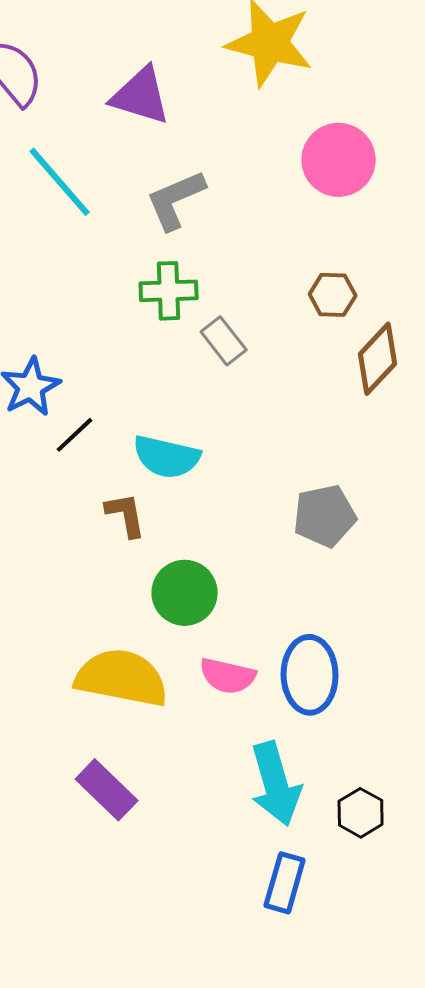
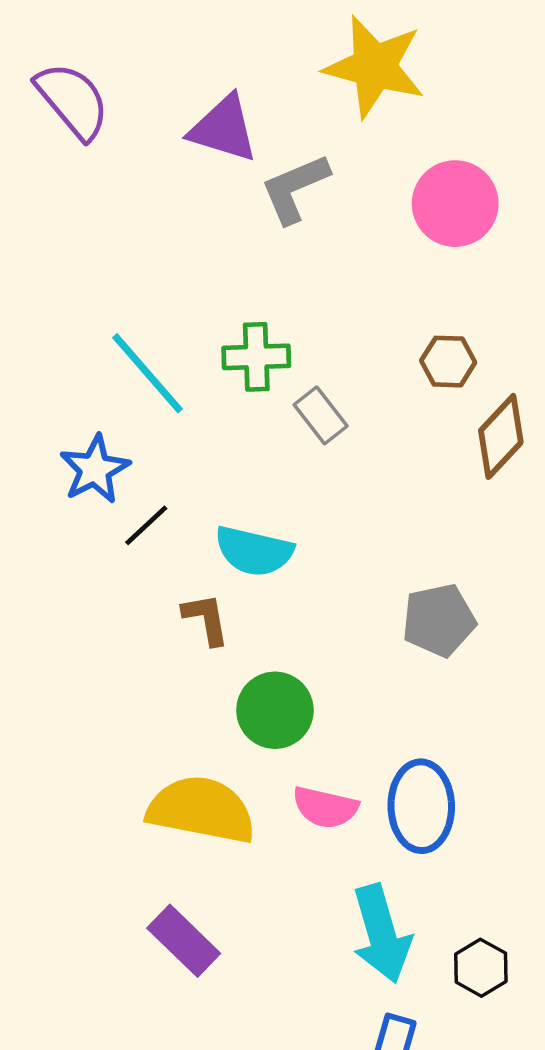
cyan line: (60, 182) -> (147, 373), moved
gray L-shape: (176, 200) -> (295, 188), moved

